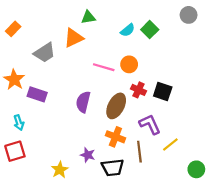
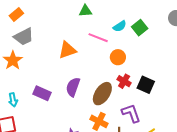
orange triangle: (74, 38) -> (67, 50), moved
gray trapezoid: (45, 53) -> (24, 37), moved
pink line: (104, 67) -> (98, 38), moved
purple rectangle: (37, 94) -> (42, 93), moved

